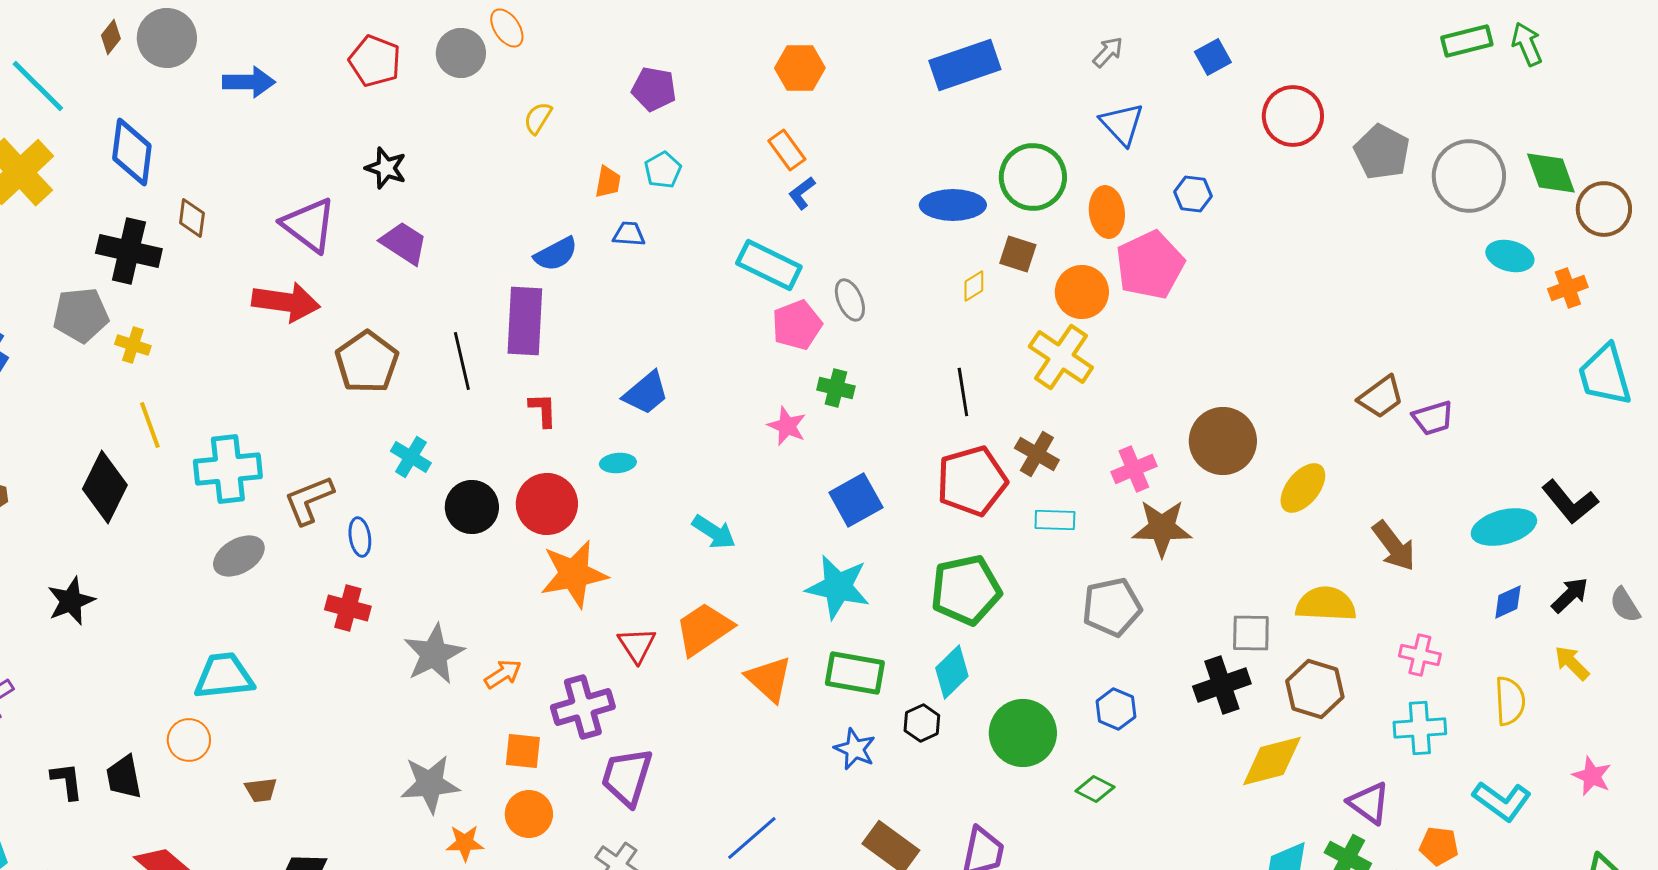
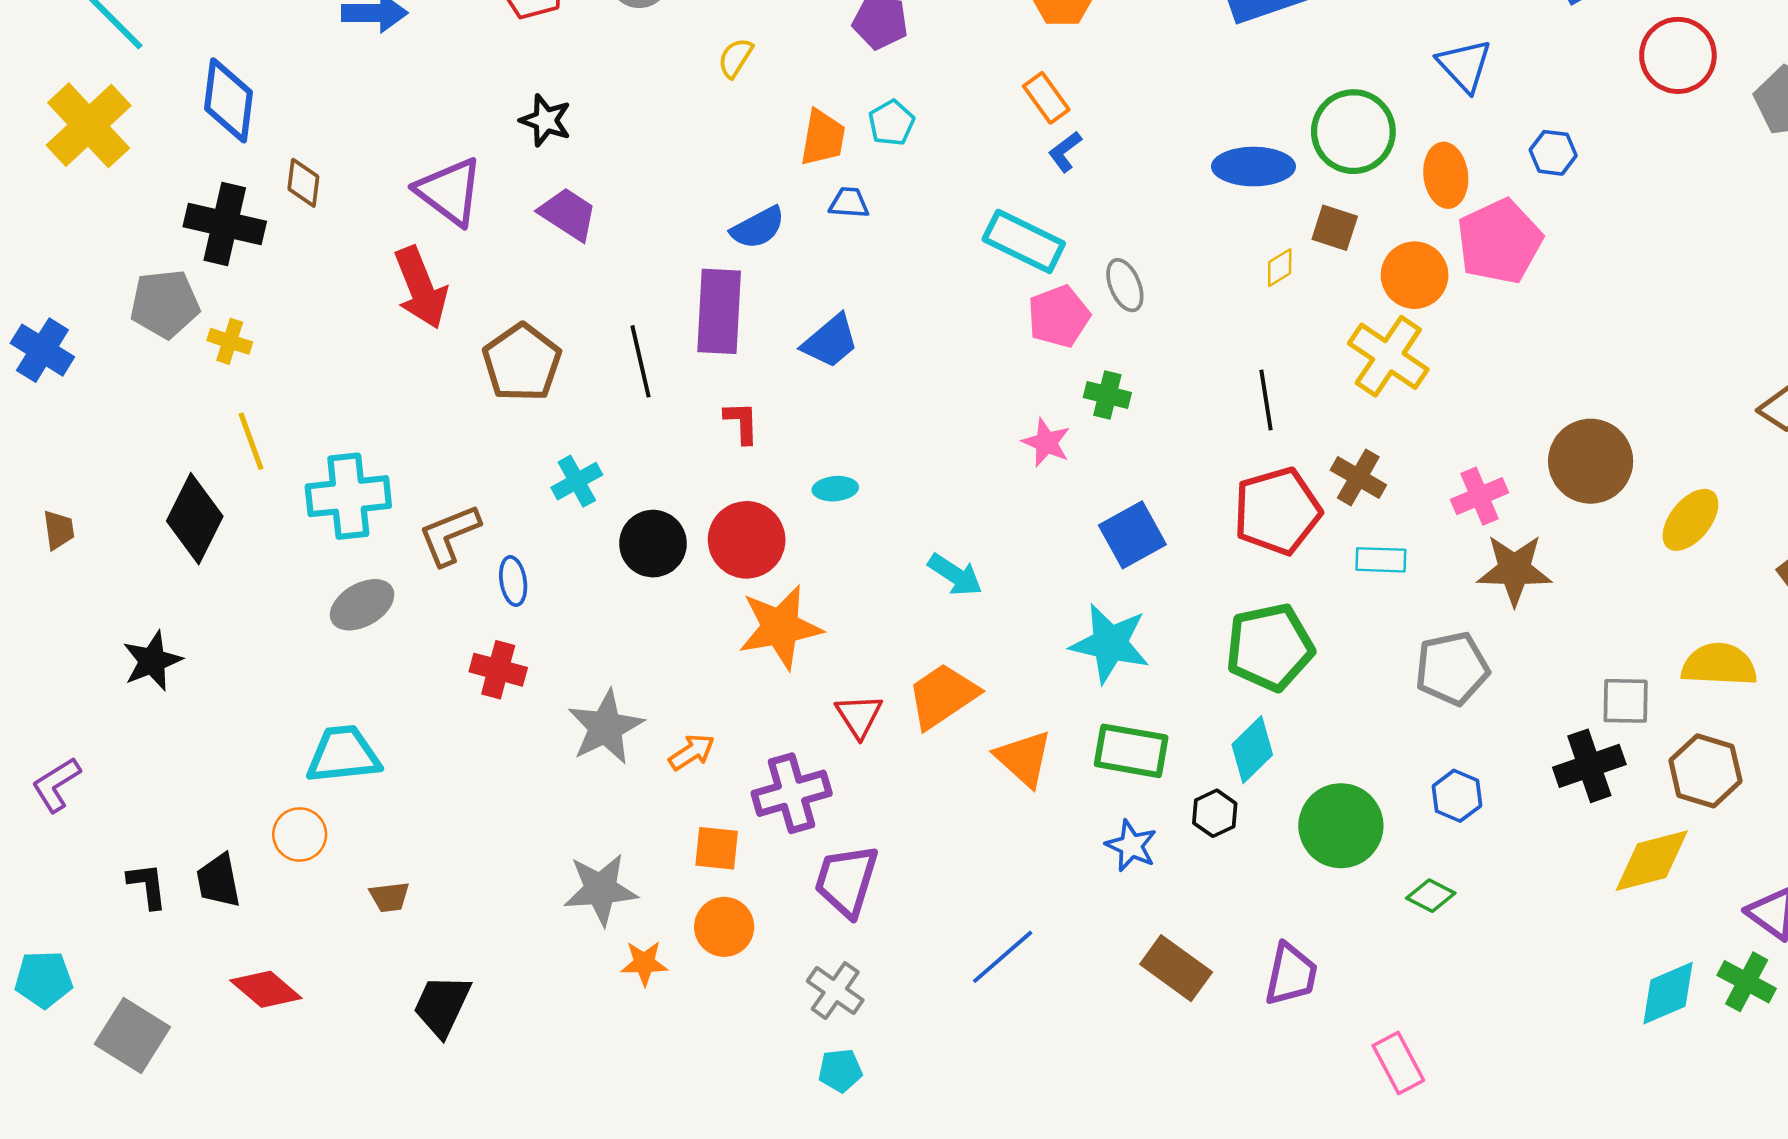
orange trapezoid: (608, 182) -> (823, 138), size x1.4
red arrow: (286, 302) -> (421, 288), turned 60
blue trapezoid: (646, 393) -> (830, 341), moved
cyan cross: (411, 457) -> (577, 481), turned 30

